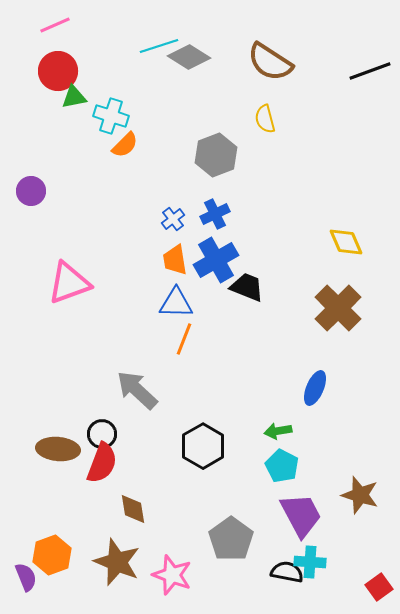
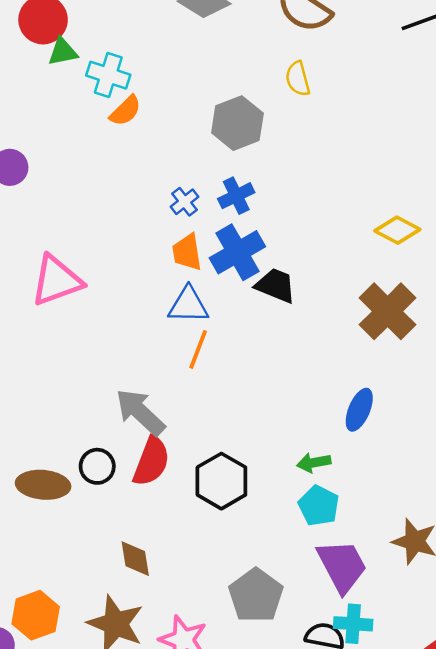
yellow diamond: (346, 242) -> (397, 230), turned -39
red semicircle: (102, 463) -> (151, 461), moved

